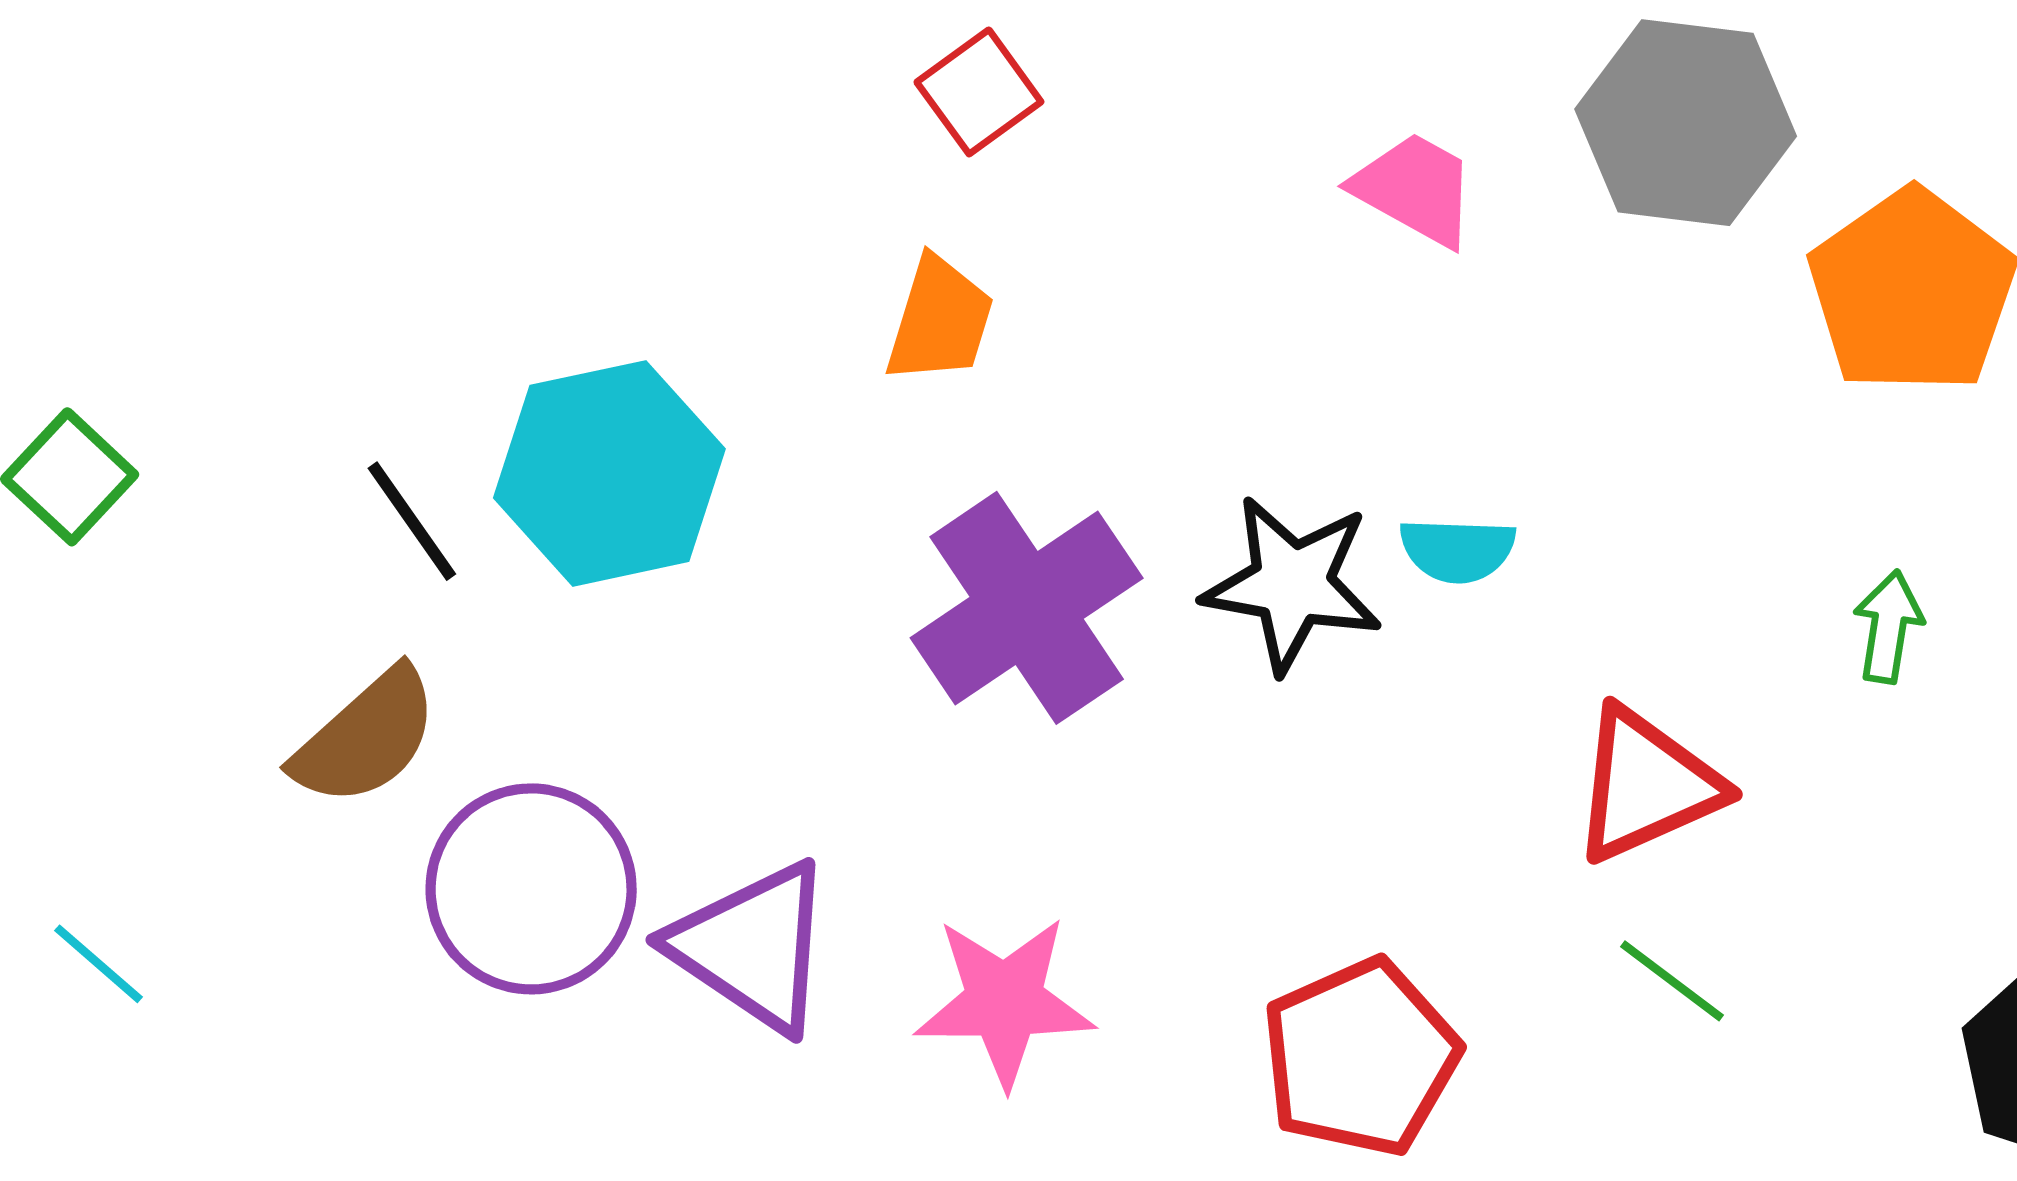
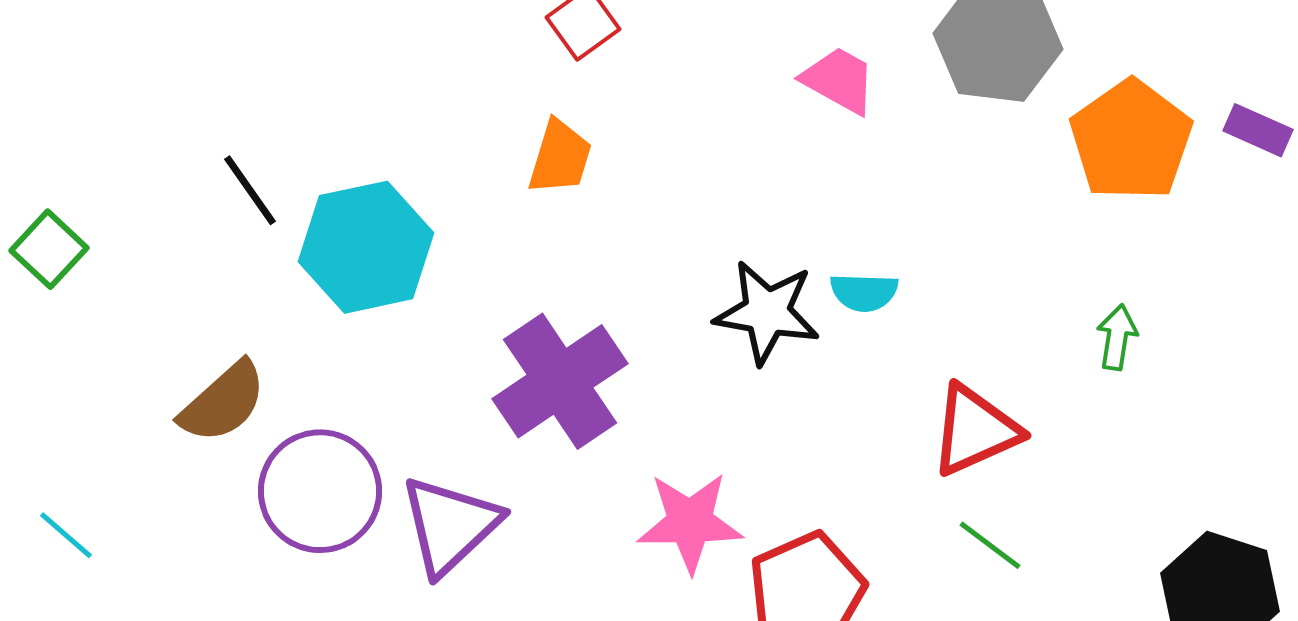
black line: (412, 521) -> (250, 190), moved
purple cross: (1027, 608) -> (560, 381), moved
purple triangle: (752, 947) -> (450, 525), turned 43
pink star: (1004, 1001) -> (690, 522), moved

